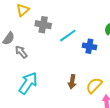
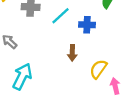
brown arrow: (72, 82) -> (72, 53), moved

